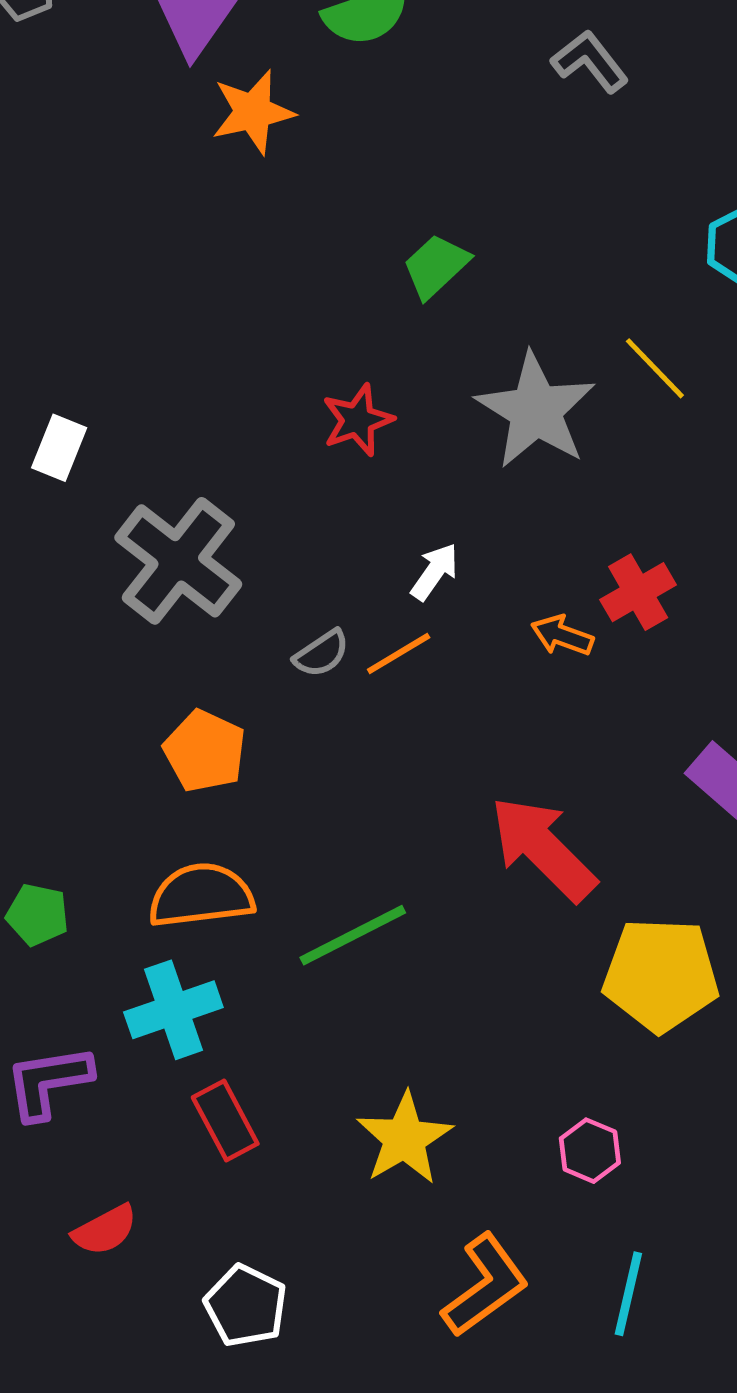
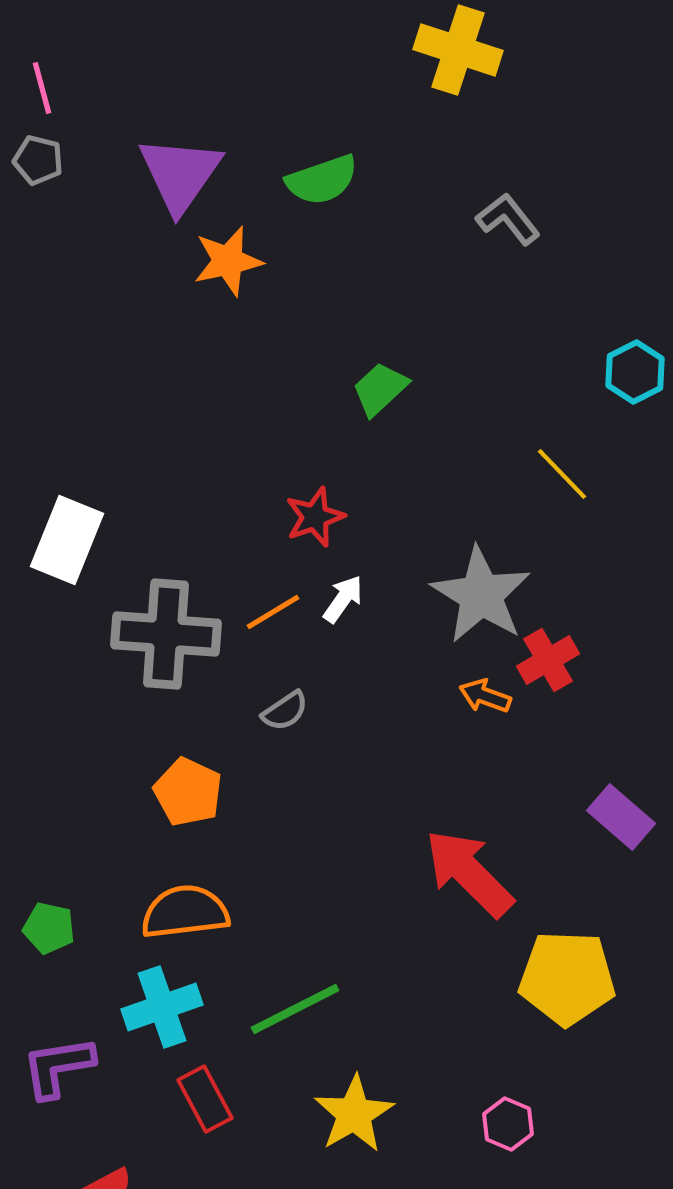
gray star: (536, 410) -> (481, 595), moved
white rectangle: (59, 448) -> (67, 540), size x1.6
gray cross: (178, 561) -> (166, 634), turned -34
white arrow: (435, 572) -> (343, 599), moved
orange line: (399, 654) -> (273, 612), moved
green line: (353, 935) -> (295, 1009), moved

